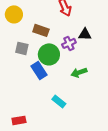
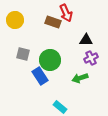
brown rectangle: (41, 30) -> (53, 22), moved
purple cross: (69, 43) -> (91, 58), moved

